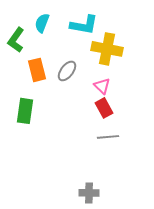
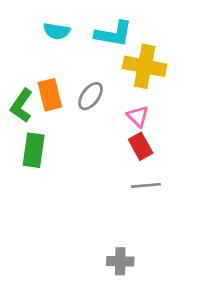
cyan semicircle: (42, 23) -> (57, 31), turned -102
green L-shape: (16, 40) -> (21, 106), moved

